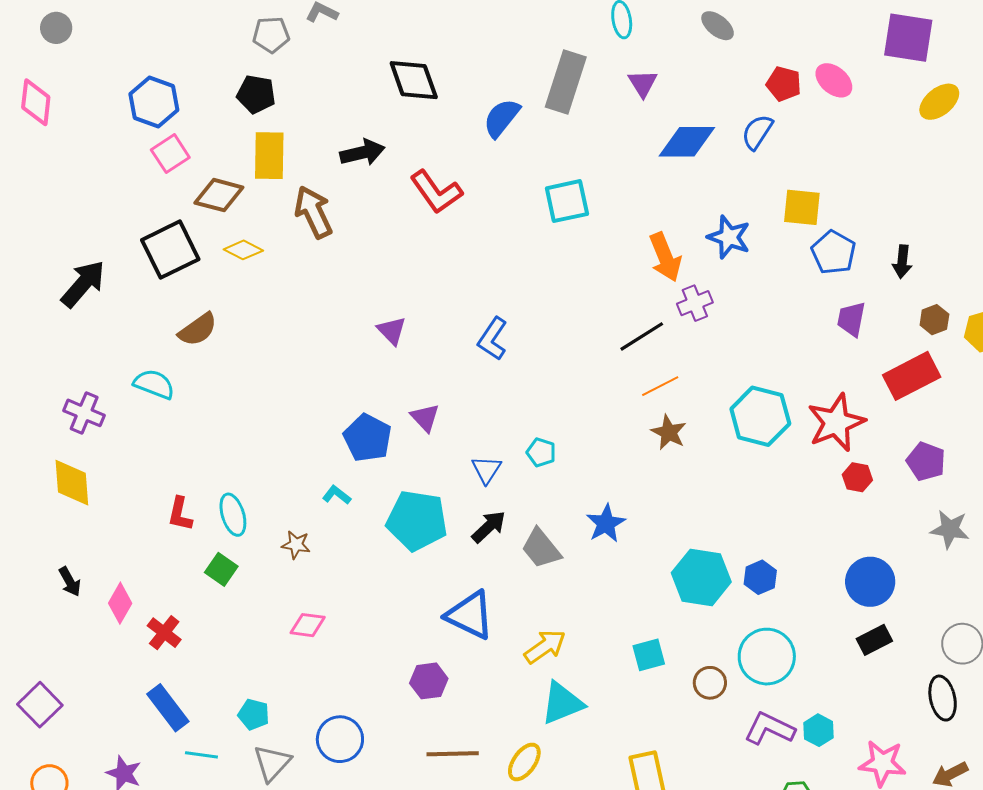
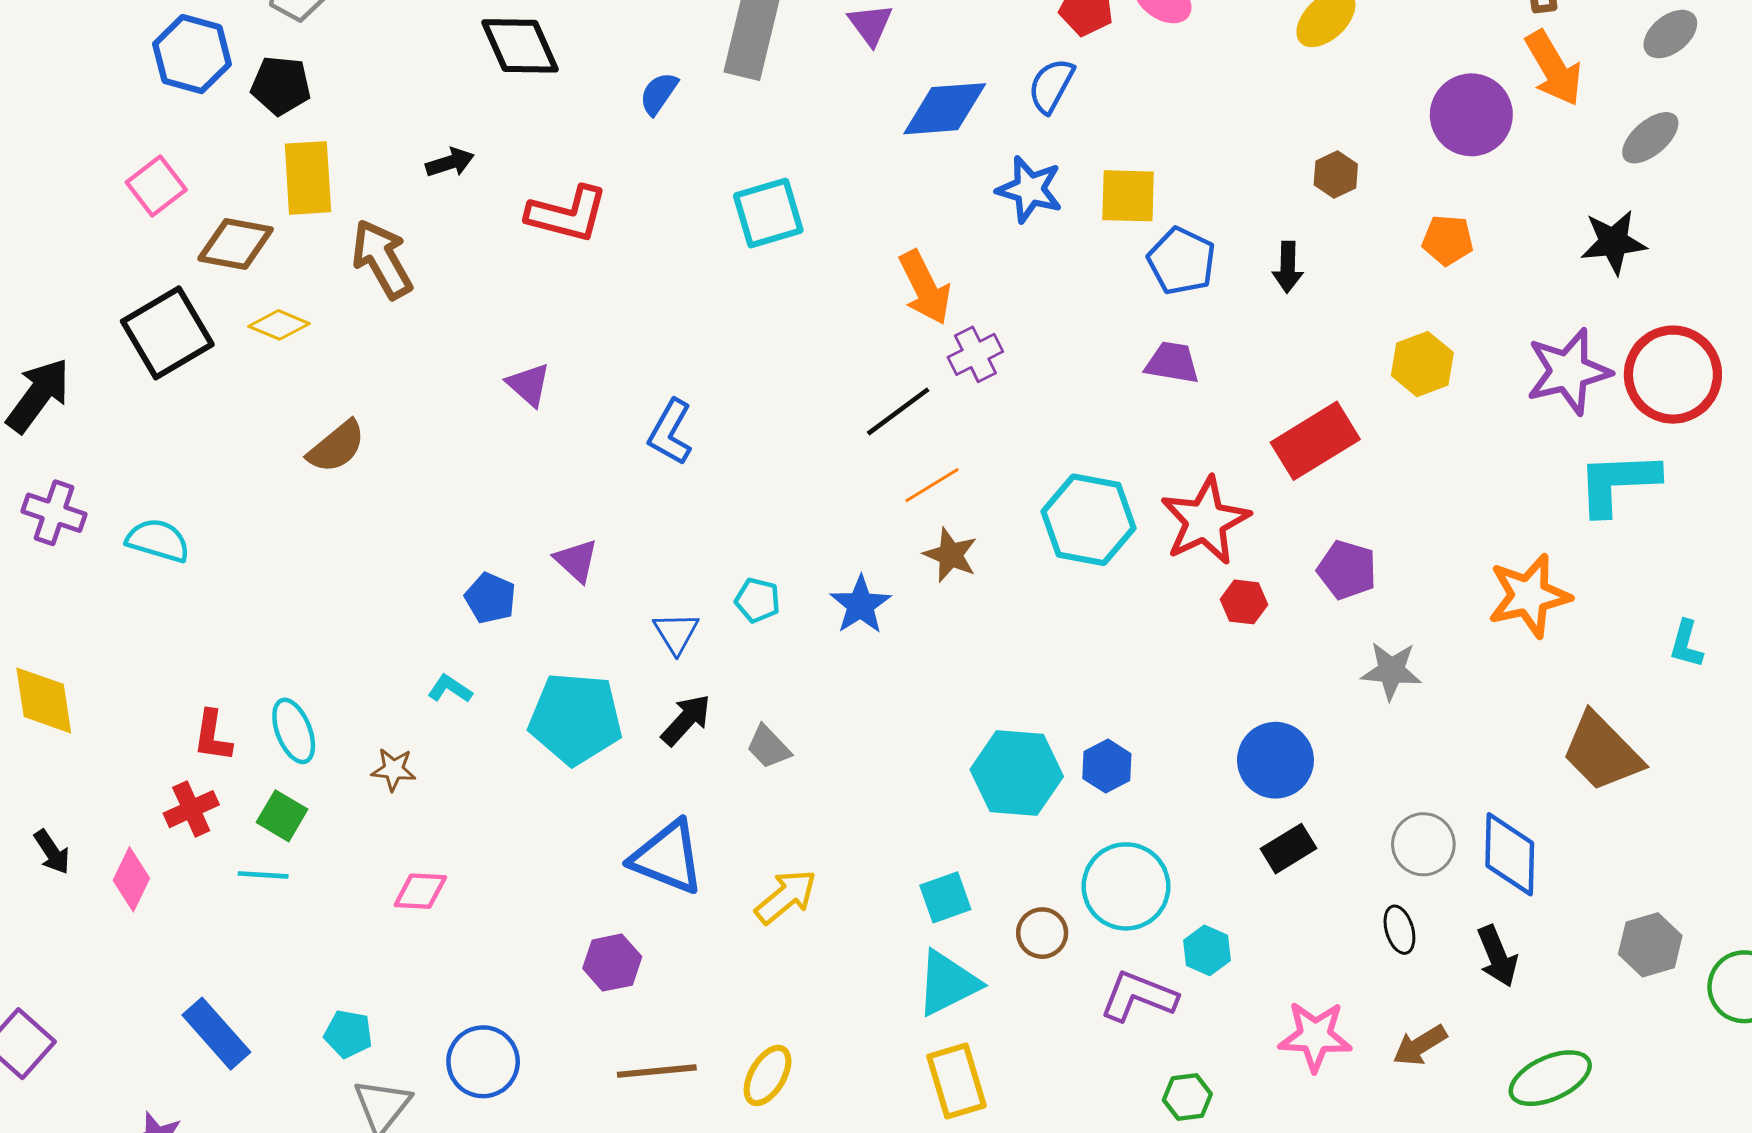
blue hexagon: (154, 102) -> (192, 54), moved
blue semicircle: (502, 118) -> (659, 94), size x0.7
black arrow: (362, 153) -> (450, 162), size x0.7
red L-shape: (436, 192) -> (567, 214), turned -36
blue star: (729, 237) -> (1030, 189), moved
purple trapezoid: (851, 319) -> (1172, 363), moved, turned 93
brown hexagon: (934, 320) -> (1336, 174), moved
brown semicircle: (198, 330) -> (337, 447), moved
purple triangle: (392, 331) -> (529, 385), moved
purple cross: (84, 413) -> (54, 513), moved
blue pentagon: (367, 438) -> (490, 598), size x0.7
blue star: (606, 523) -> (861, 605), moved
gray trapezoid: (541, 548) -> (769, 747), size x0.7
red cross: (164, 633) -> (191, 809), moved, turned 32
black ellipse: (943, 698) -> (1399, 930), size x0.7
cyan triangle: (562, 703) -> (948, 983), moved
cyan hexagon: (818, 730) -> (1207, 950), moved
cyan line: (201, 755) -> (263, 875), moved

